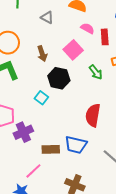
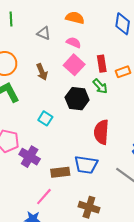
pink semicircle: (87, 28) -> (74, 42), moved
red rectangle: (105, 37) -> (102, 64), moved
black hexagon: (59, 78) -> (77, 99), moved
purple cross: (23, 132) -> (30, 157), turned -30

